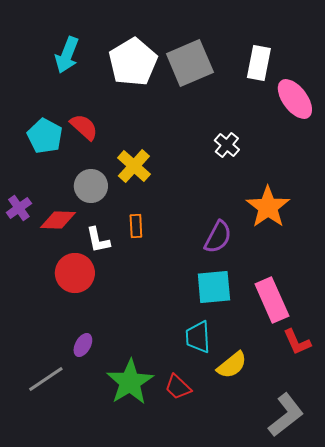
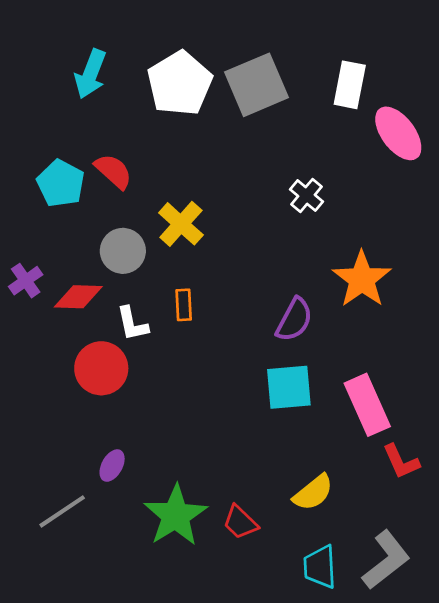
cyan trapezoid: (198, 337) -> (320, 567), moved

